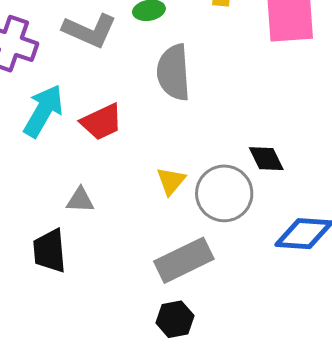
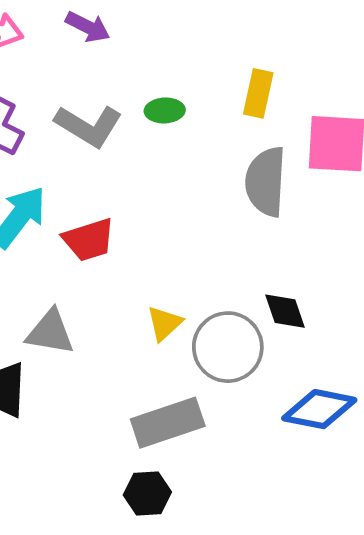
gray semicircle: (173, 72) -> (266, 182), moved
gray triangle: (80, 200) -> (50, 332), size x1.4

